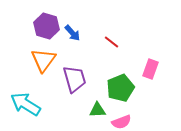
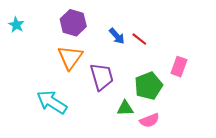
blue arrow: (72, 33) -> (117, 36), moved

